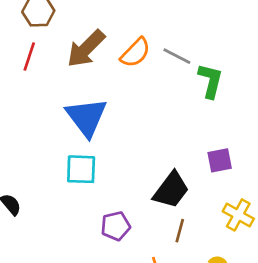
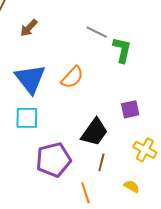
brown arrow: (86, 49) -> (29, 28), size x0.6
orange semicircle: (135, 53) -> (72, 77), moved
purple pentagon: (116, 226) -> (53, 160), size x1.6

